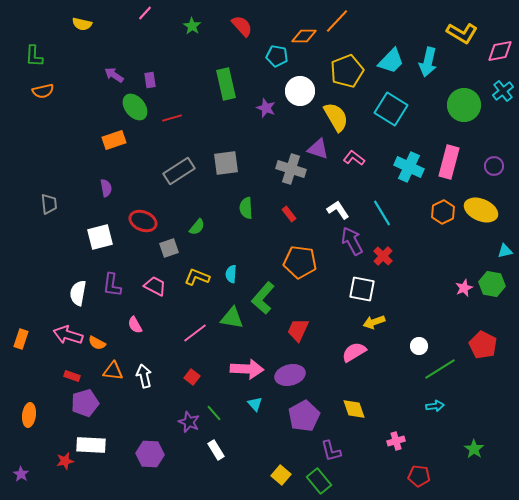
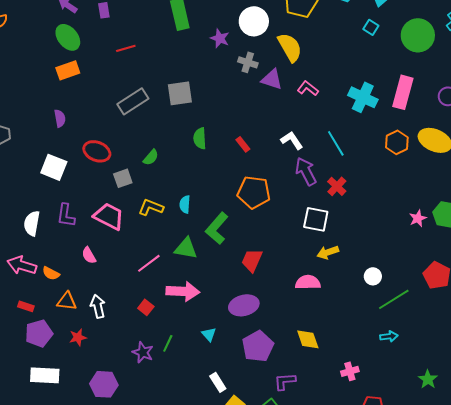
green ellipse: (135, 107) -> (68, 37), moved
cyan square: (391, 109) -> (371, 27), moved, size x0.5
gray cross: (291, 169) -> (248, 62), moved, size x0.7
white square: (100, 237) -> (54, 167), turned 36
pink trapezoid: (155, 286) -> (109, 216), size x1.4
pink semicircle: (354, 352) -> (308, 282), turned 30
pink arrow: (247, 369) -> (183, 291), moved
green line: (214, 413) -> (168, 343), turned 66
white rectangle: (216, 450) -> (218, 382), moved
purple L-shape: (331, 451) -> (285, 381), turned 100
red star: (65, 461) -> (78, 337), moved

